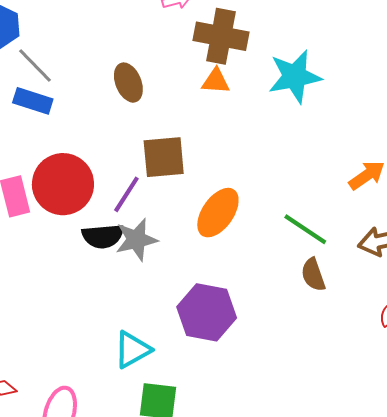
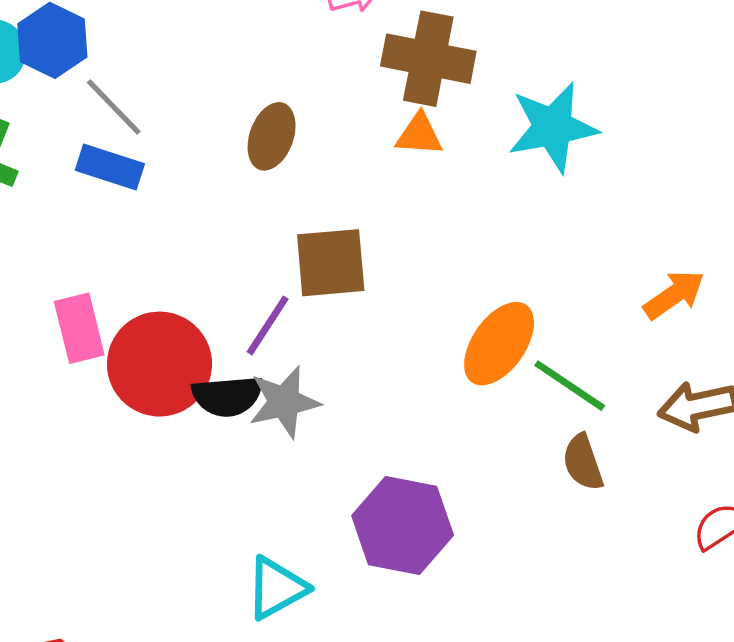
brown ellipse: (128, 83) -> (272, 136), turned 42
red circle: (63, 184) -> (159, 364), moved
orange ellipse: (218, 213) -> (499, 344), moved

